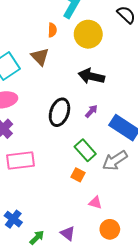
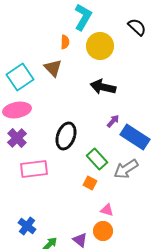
purple arrow: (91, 111) -> (113, 121), moved
black ellipse: (59, 112) -> (66, 136), moved
orange circle: (110, 229) -> (103, 231), moved

